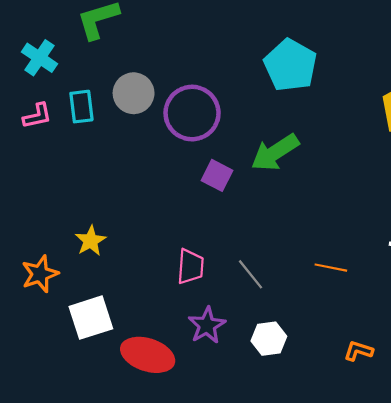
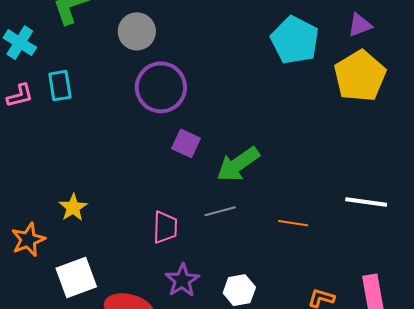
cyan pentagon: (290, 65) -> (295, 40), moved
gray circle: (134, 93) -> (137, 31), moved
green arrow: (275, 152) -> (238, 164), moved
gray line: (251, 274) -> (220, 211), moved, turned -64

